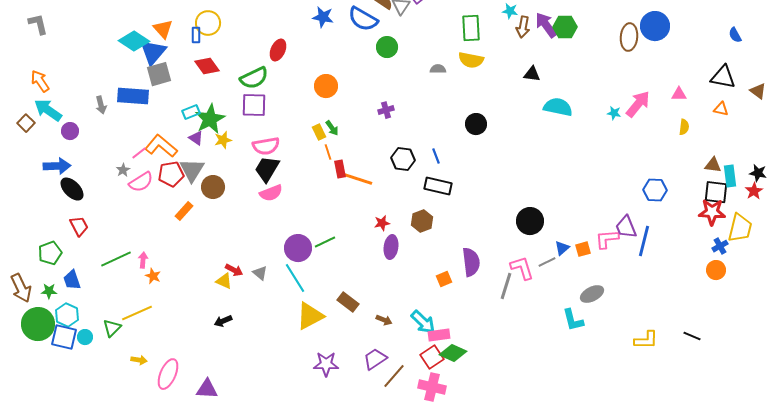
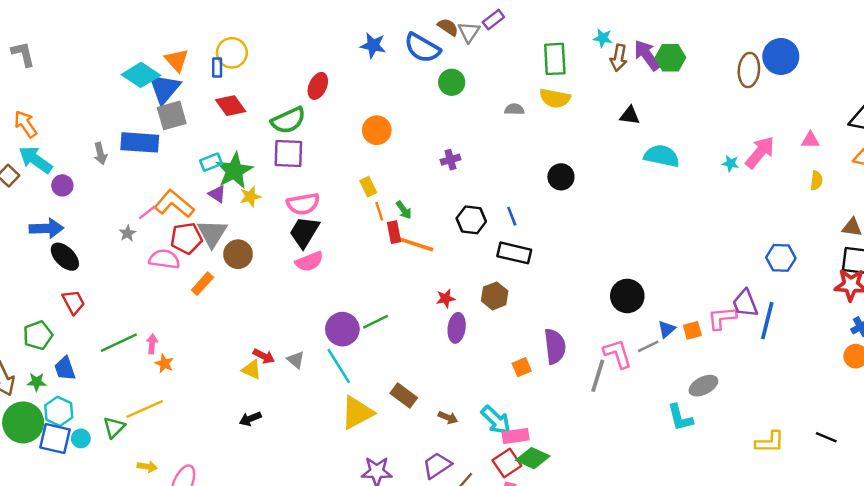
green arrow: (332, 128) -> (404, 210), moved
pink semicircle: (141, 182) -> (164, 259), moved, turned -140

